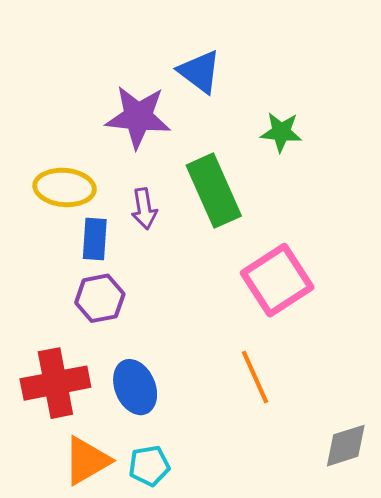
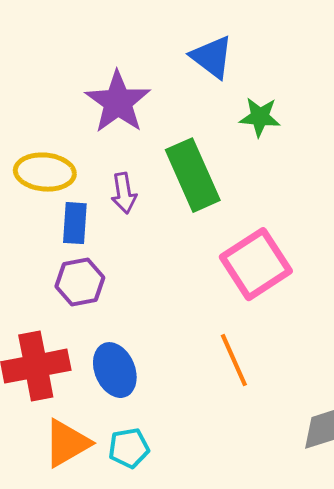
blue triangle: (200, 72) -> (212, 57), moved
purple star: (138, 117) -> (118, 102), turned 30

